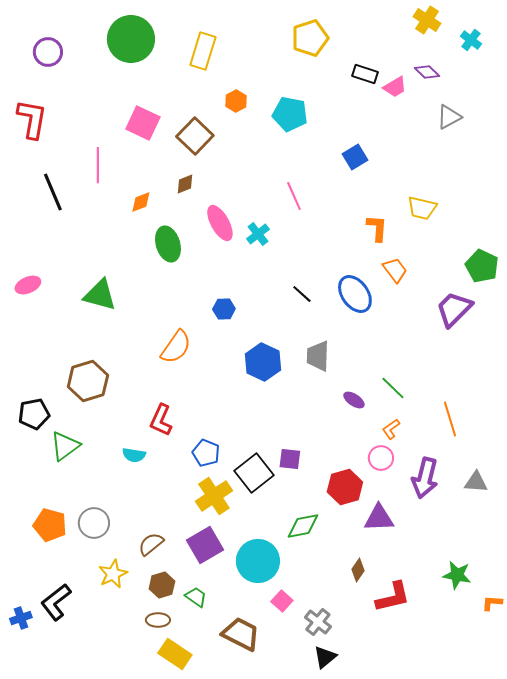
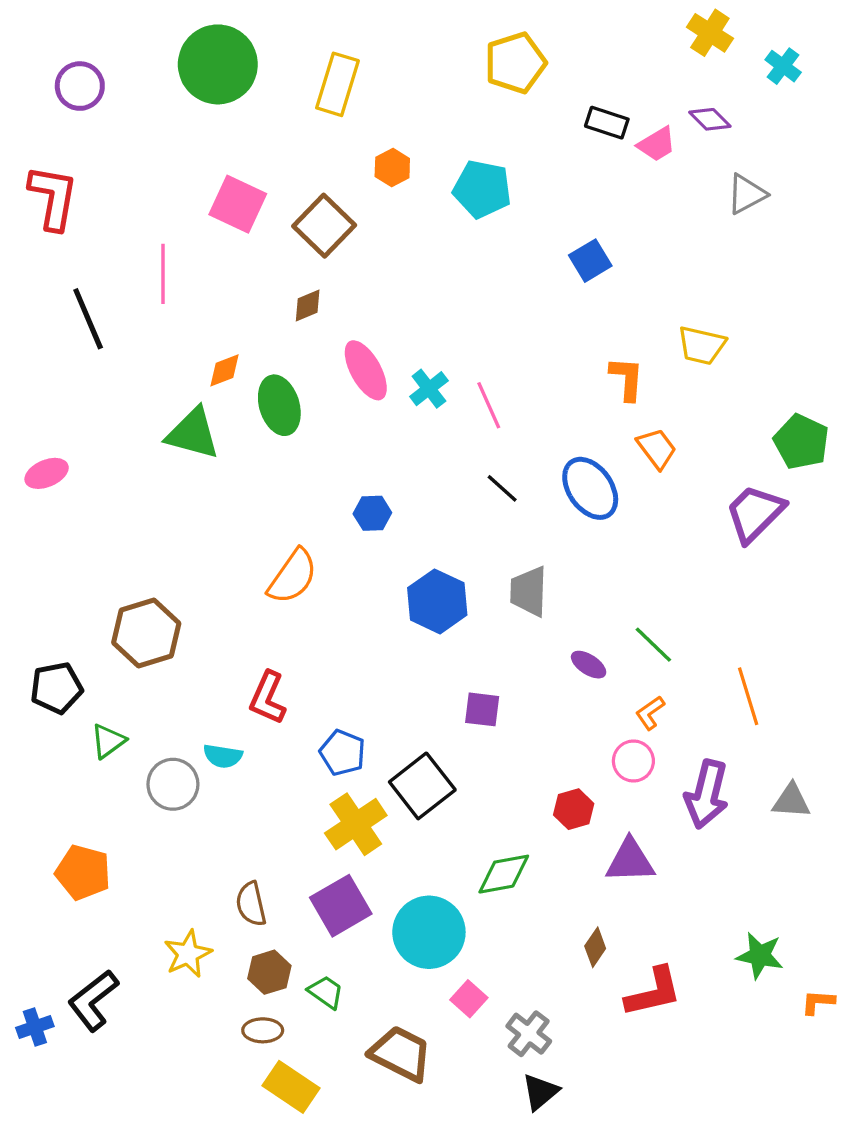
pink line: (294, 196) -> (489, 405), moved
orange diamond: (141, 202) -> (224, 370), moved
green triangle: (100, 295) -> (193, 433), moved
green triangle: (65, 446) -> (108, 741), size x0.7
purple square: (290, 459) -> (482, 709), moved
red hexagon: (345, 487) -> (574, 809), size x0.7
gray circle: (94, 523) -> (173, 784), moved
brown semicircle: (151, 544) -> (251, 904), turned -64

